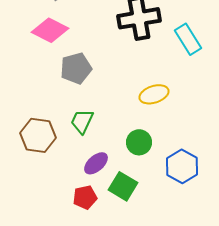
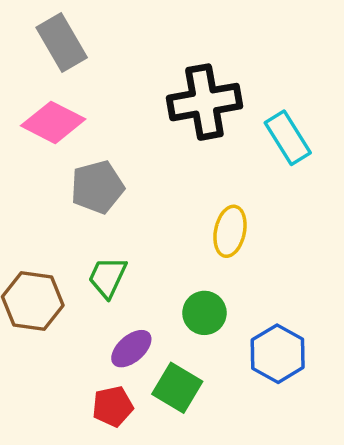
yellow ellipse: (154, 94) -> (230, 231), turned -60

